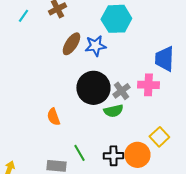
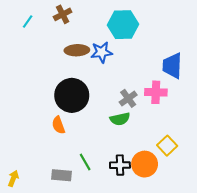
brown ellipse: (71, 44) -> (77, 50), turned 55
black circle: (93, 88) -> (72, 95), moved

